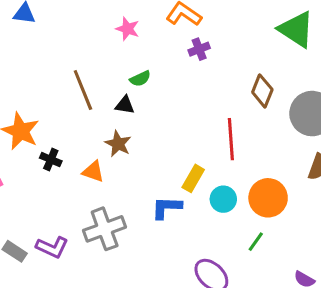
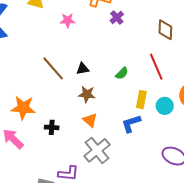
green semicircle: (140, 79) -> (122, 73), moved
black cross: (51, 160) -> (52, 127), moved
orange triangle: (93, 172) -> (90, 120), moved, turned 42

